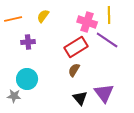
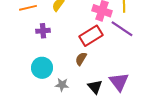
brown semicircle: (74, 70) -> (81, 59), moved
gray star: (14, 96) -> (62, 85), moved

